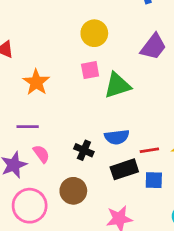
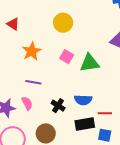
yellow circle: (94, 33) -> (63, 23), moved
pink square: (90, 70) -> (67, 57), moved, turned 32
purple line: (28, 127) -> (33, 82), moved

